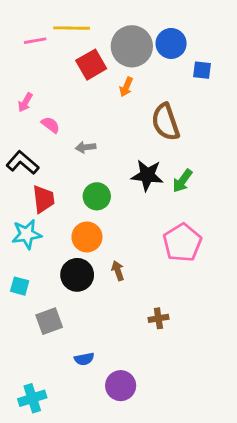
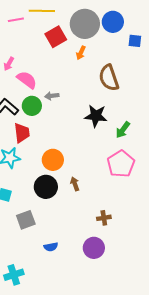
pink semicircle: (50, 125) -> (27, 80), size x1.5
green arrow: (182, 181) -> (123, 130), moved
green circle: (97, 196) -> (32, 106), moved
purple circle: (121, 386) -> (94, 248), moved

